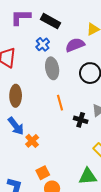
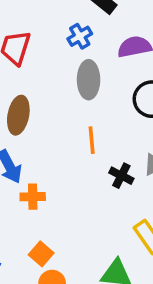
orange cross: (32, 141) -> (33, 197), turned 32
orange square: (43, 173) -> (41, 254), turned -32

